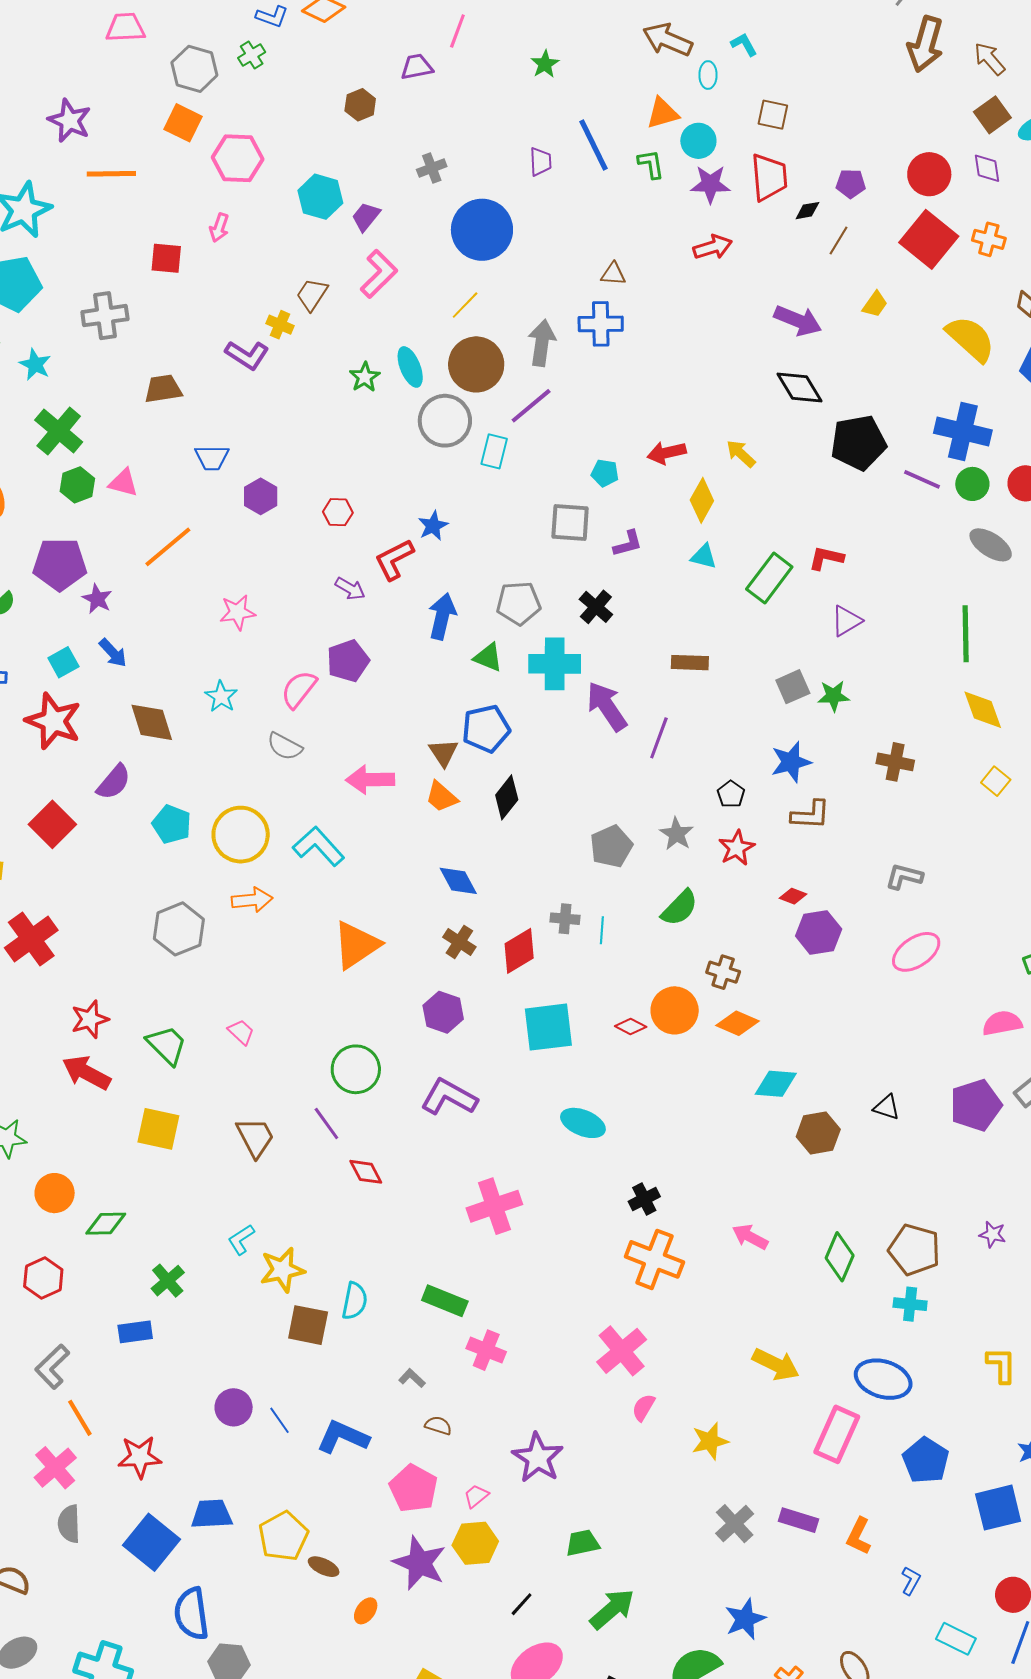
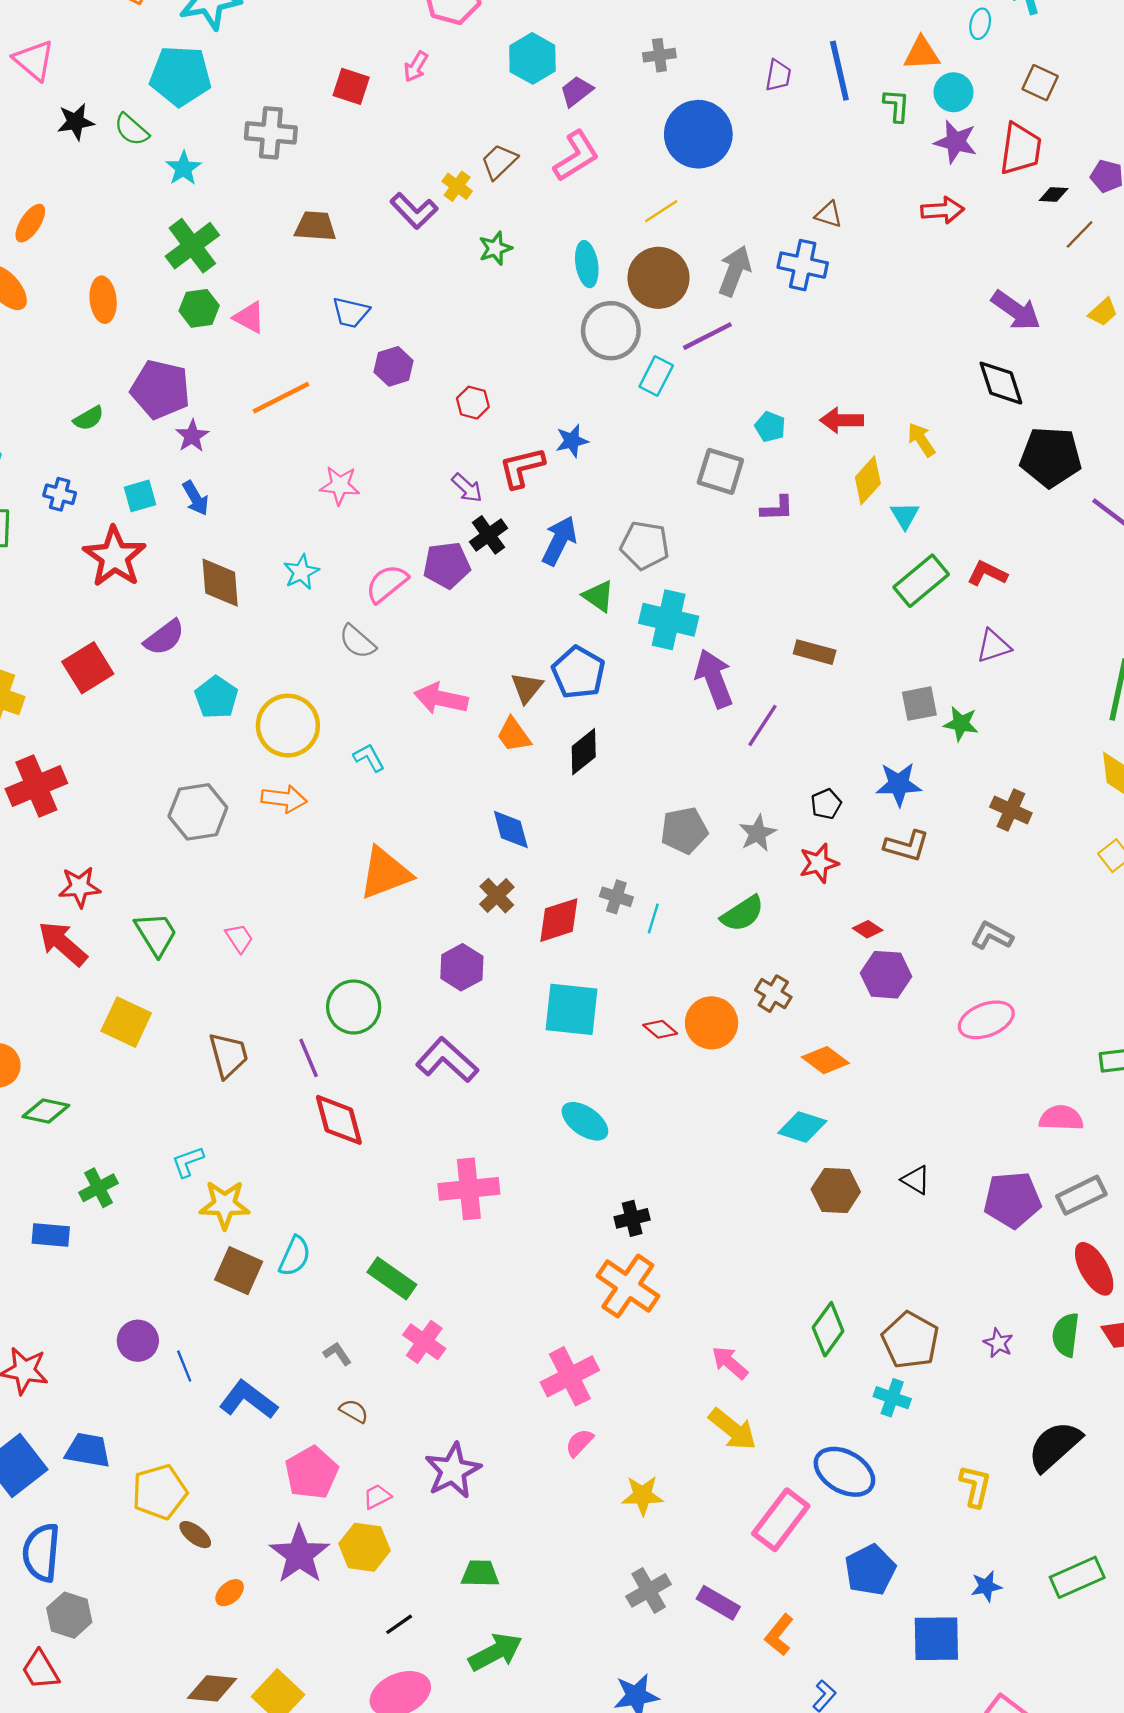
green star: (365, 377) -> (495, 248), moved
cyan triangle: (704, 556) -> (905, 515), moved, turned 32
black cross: (596, 607) -> (489, 535), moved
blue pentagon: (486, 729) -> (578, 672), turned 30
cyan L-shape: (319, 846) -> (369, 758), size x0.6
orange diamond: (738, 1023) -> (825, 1060), moved
red diamond: (366, 1172) -> (339, 1120), size x1.5
pink arrow: (750, 1237) -> (730, 1363), moved

